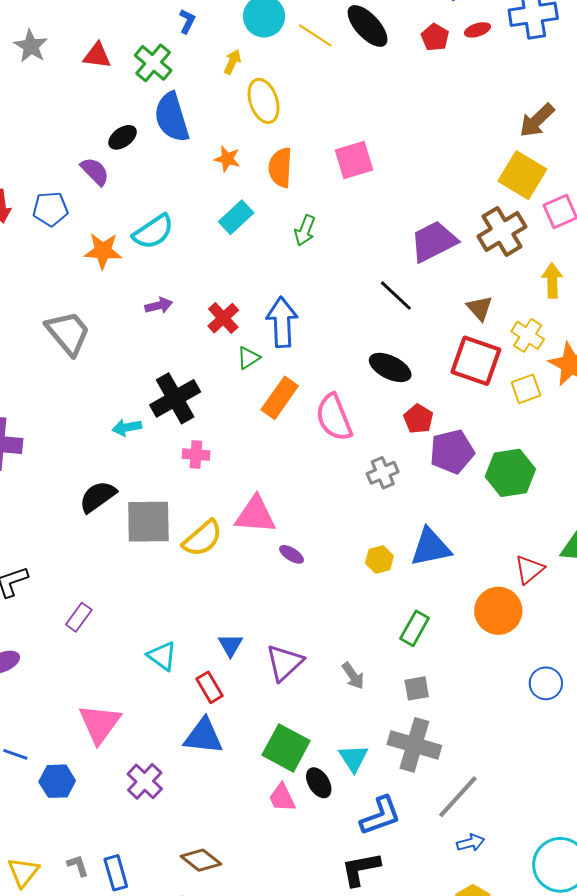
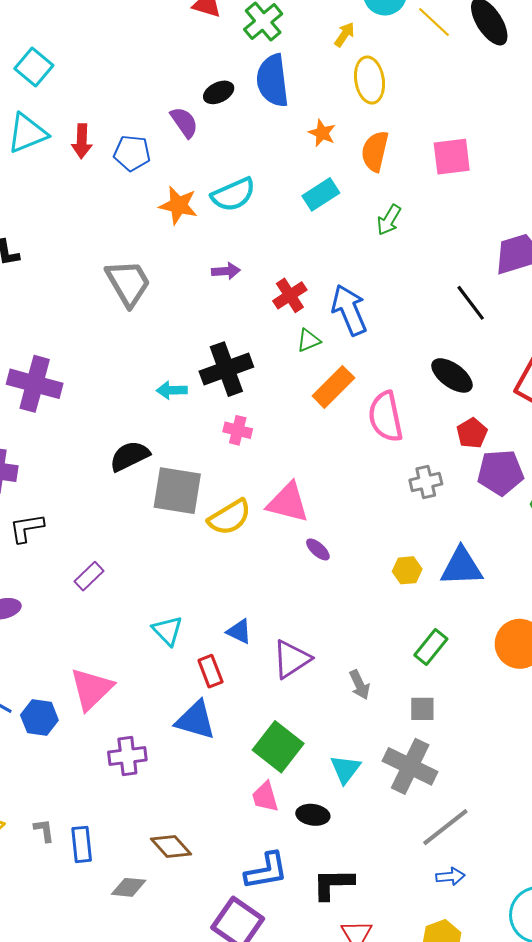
blue arrow: (282, 322) -> (349, 310), turned -30
blue triangle: (230, 645) -> (239, 631), turned -44
blue hexagon: (57, 781) -> (39, 718), moved
purple cross: (145, 781) -> (127, 756), turned 30
black ellipse: (319, 783) -> (313, 815), moved, turned -60
blue L-shape: (380, 816) -> (266, 871), moved

